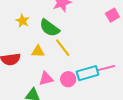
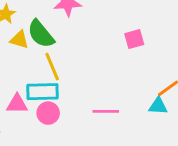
yellow triangle: (38, 51) -> (19, 40), moved
cyan rectangle: (88, 73) -> (42, 92), moved

